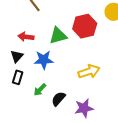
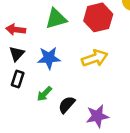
green triangle: (58, 36) -> (56, 19), moved
red arrow: (26, 37) -> (16, 30), moved
yellow arrow: (89, 71) -> (95, 58), moved

